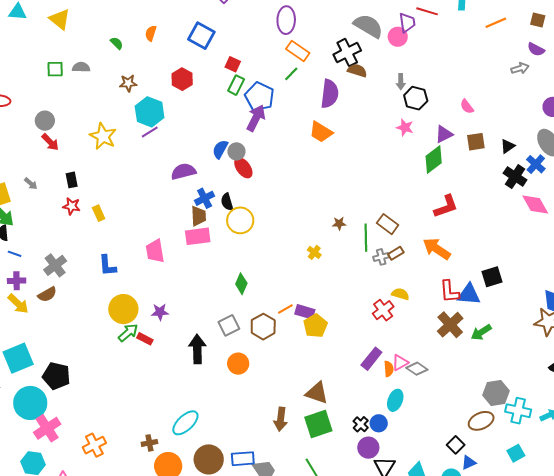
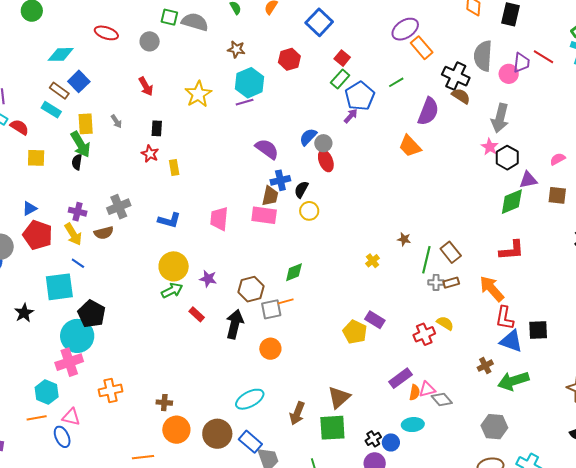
purple ellipse: (286, 20) -> (405, 29), turned 40
gray semicircle: (368, 26) -> (483, 56), turned -132
orange rectangle: (298, 51) -> (422, 48), moved
black cross: (347, 52) -> (456, 76), turned 36
gray semicircle: (81, 67) -> (195, 22), size x1.5
gray arrow: (401, 82) -> (500, 118), size x1.8
black hexagon: (416, 98) -> (507, 158), moved
pink semicircle: (467, 106) -> (558, 159), turned 84
purple arrow: (256, 118) -> (351, 116), size x0.6
gray circle: (45, 121) -> (150, 41), moved
pink star: (405, 128) -> (490, 147), moved
purple semicircle: (183, 171) -> (267, 149), turned 35
black semicircle: (227, 202) -> (301, 189), turned 30
yellow circle: (240, 220) -> (309, 211), size x0.7
blue line: (15, 254) -> (78, 263), moved
blue L-shape: (107, 266) -> (169, 220), turned -85
green diamond: (241, 284) -> (294, 272), turned 30
red L-shape: (449, 292) -> (505, 318), moved
orange line: (285, 309) -> (286, 301), moved
purple rectangle: (305, 312) -> (375, 320), moved
brown cross: (450, 325) -> (485, 366), size x0.6
yellow pentagon: (315, 326) -> (355, 332), turned -30
brown hexagon: (263, 327) -> (251, 289), moved
green arrow: (481, 332) -> (513, 381), size x1.4
red rectangle: (145, 339) -> (197, 314), moved
brown triangle: (317, 393) -> (339, 397), turned 45
gray hexagon: (496, 393) -> (494, 427), moved
cyan ellipse: (395, 400) -> (413, 425), turned 50
cyan circle: (30, 403) -> (77, 336), moved
cyan ellipse: (185, 423) -> (250, 399), moved
blue rectangle: (243, 459) -> (250, 442), turned 30

